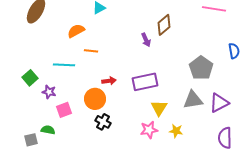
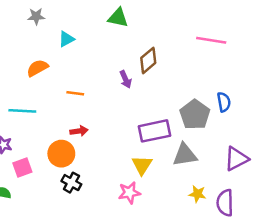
orange line: (91, 51) -> (75, 93), moved
blue semicircle: (234, 51) -> (224, 102), moved
purple rectangle: (145, 82) -> (155, 131), moved
purple triangle: (219, 103) -> (236, 159), moved
yellow star: (176, 131) -> (197, 194), moved

